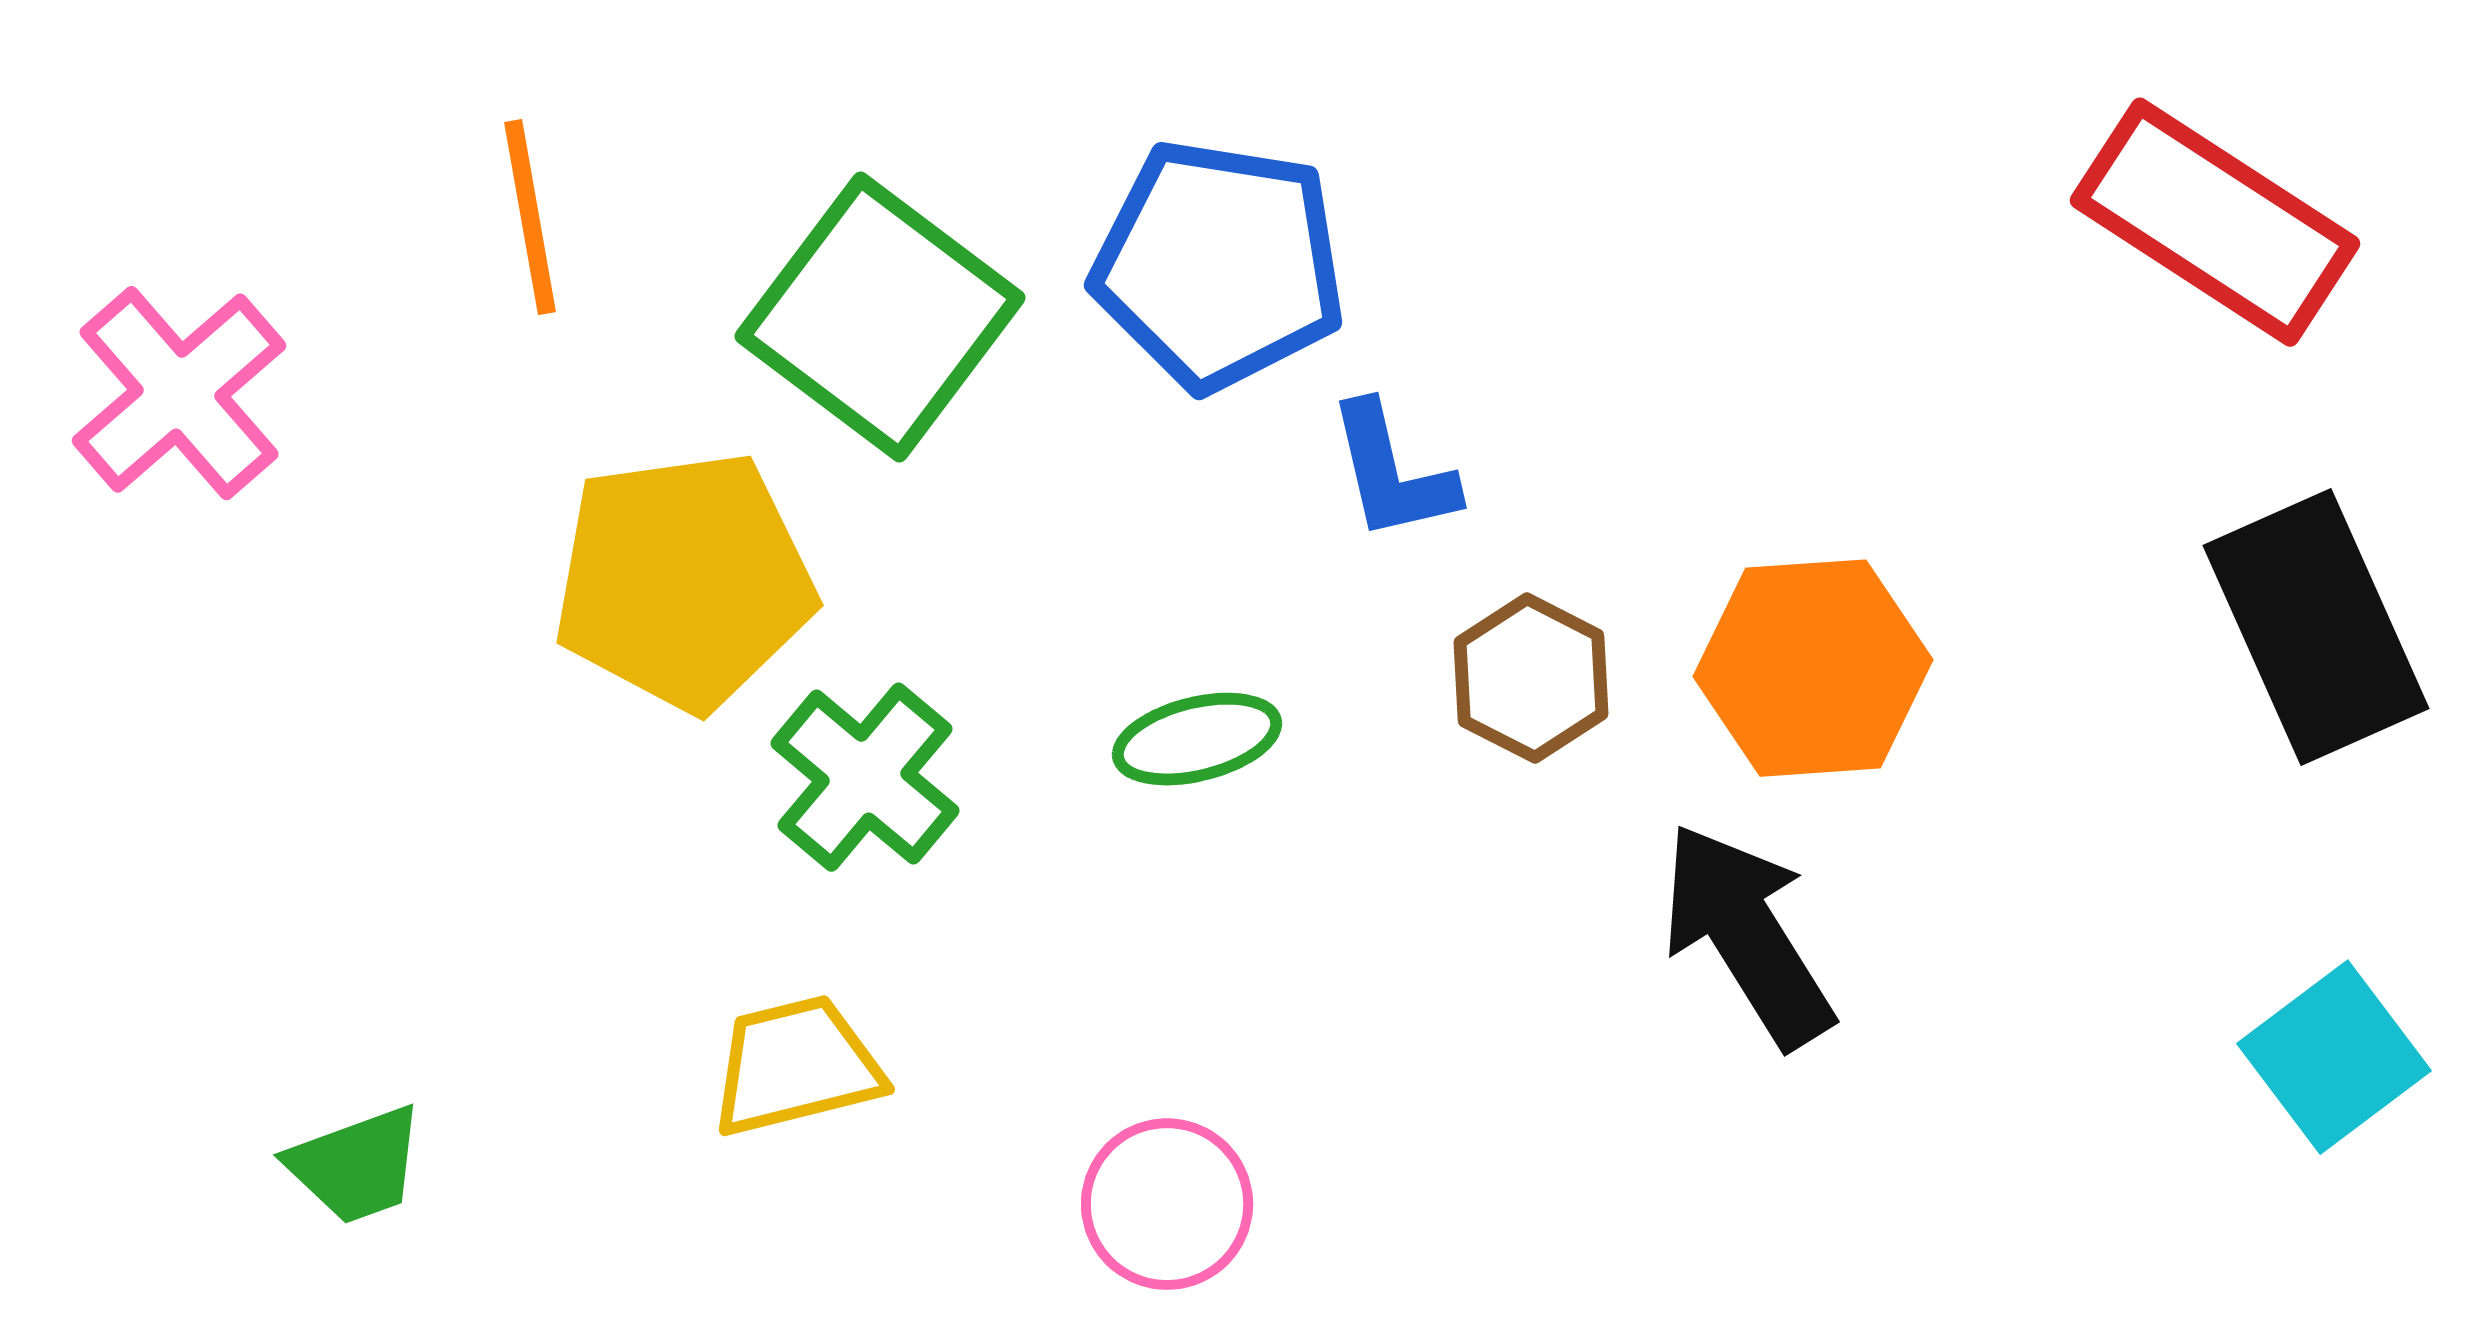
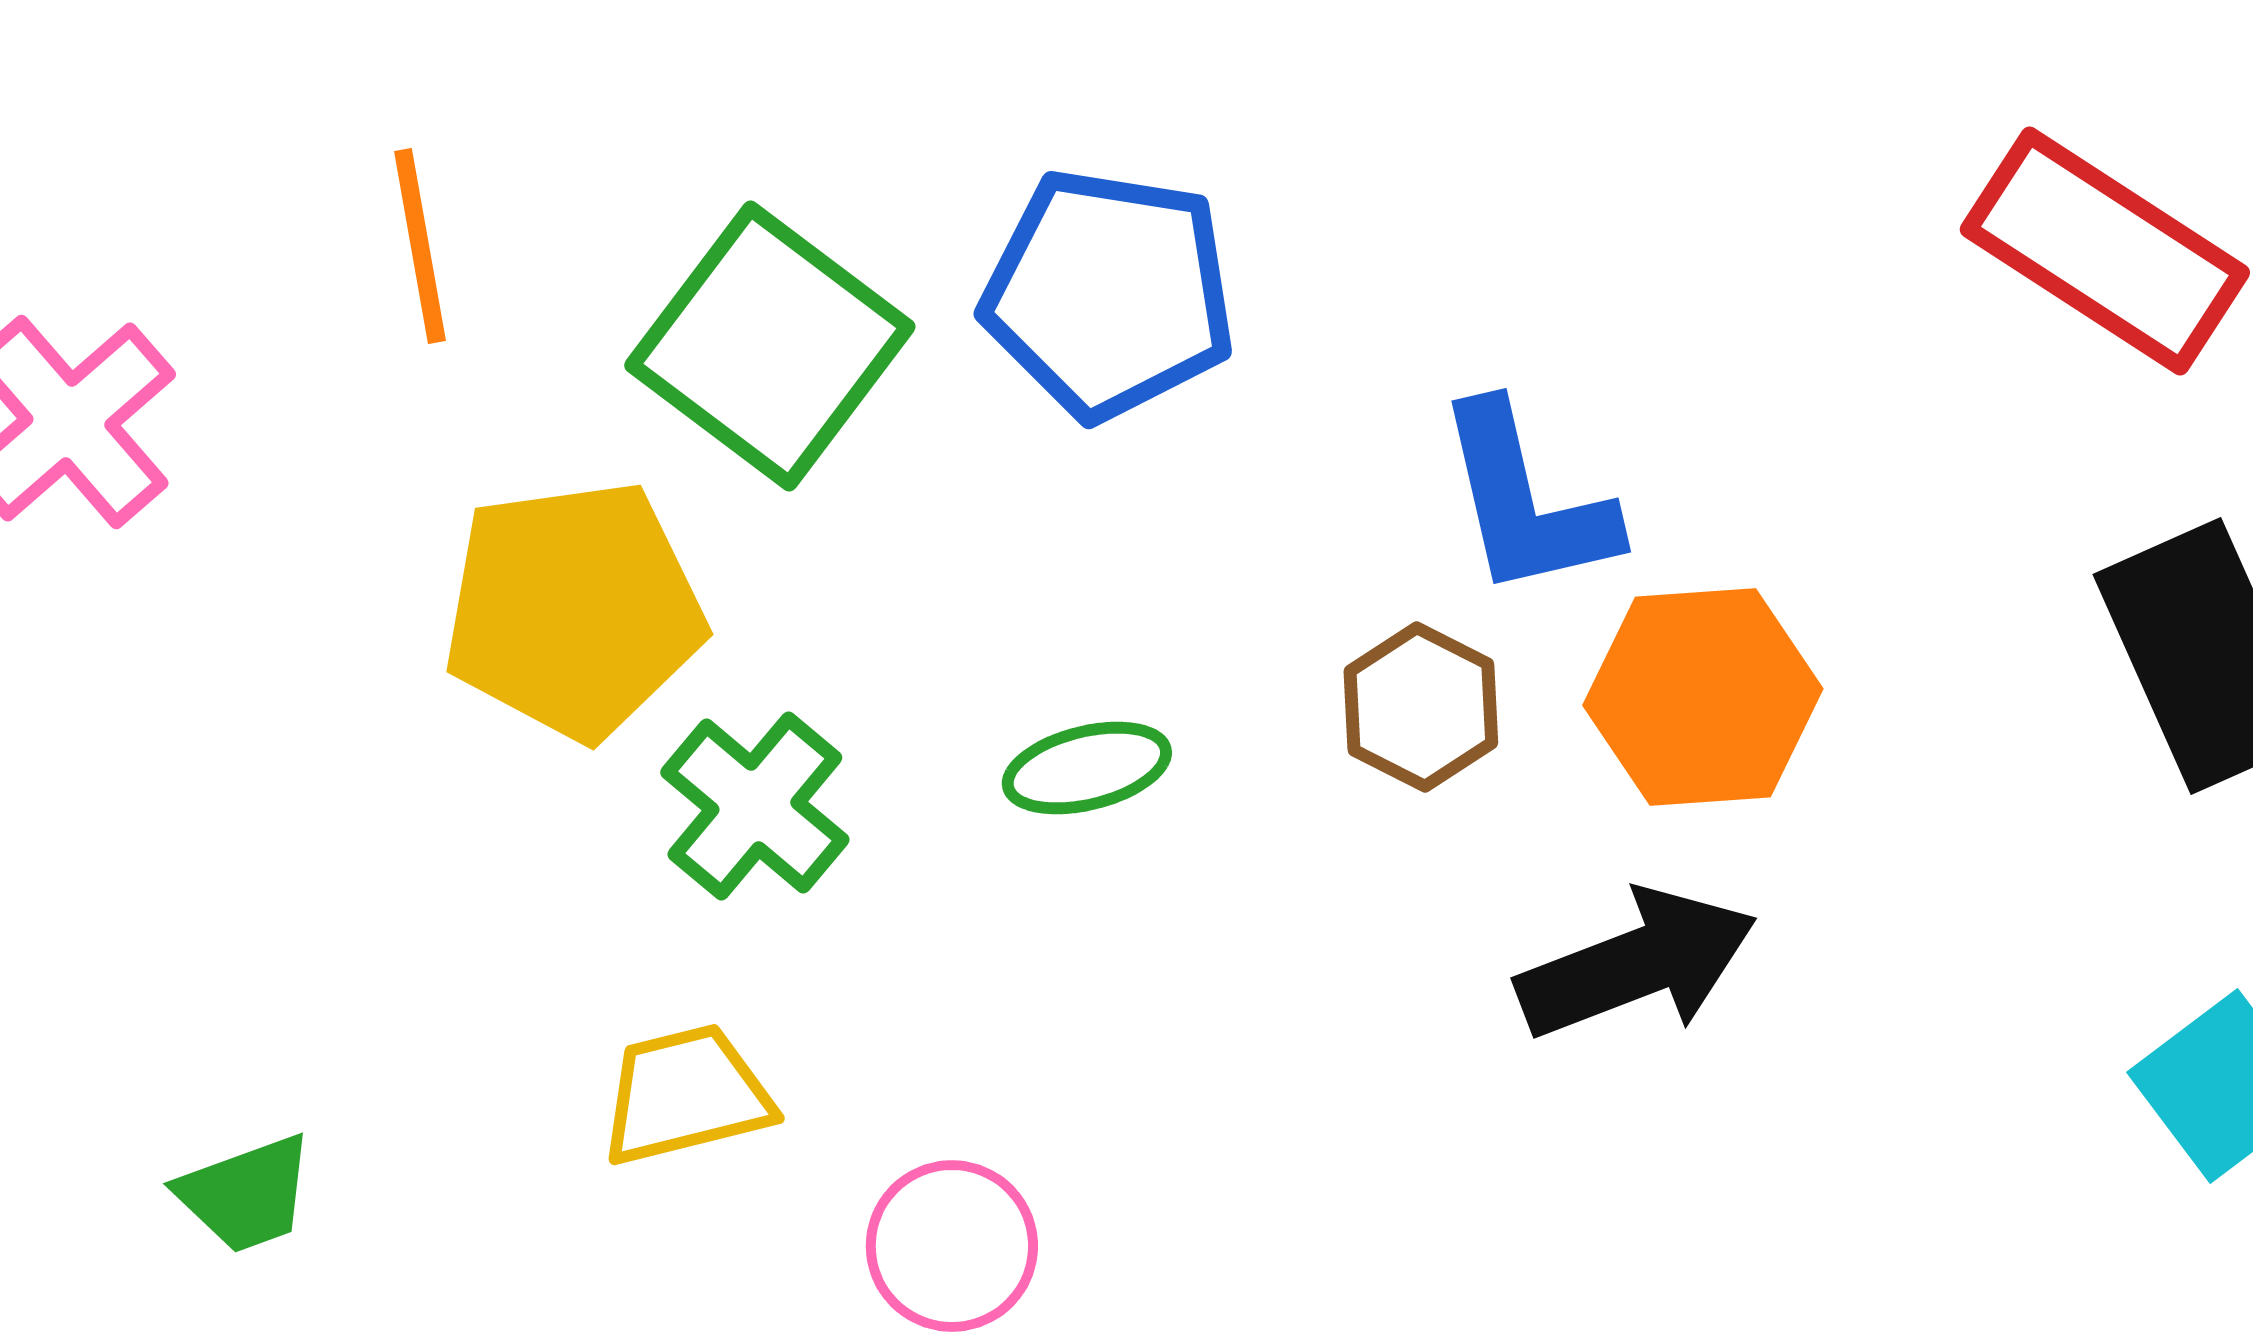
blue L-shape: (1392, 472) -> (1526, 501), moved, size x1.4
black arrow: (1747, 935) -> (1637, 964), turned 101
pink circle: (1167, 1204) -> (952, 1246), moved

